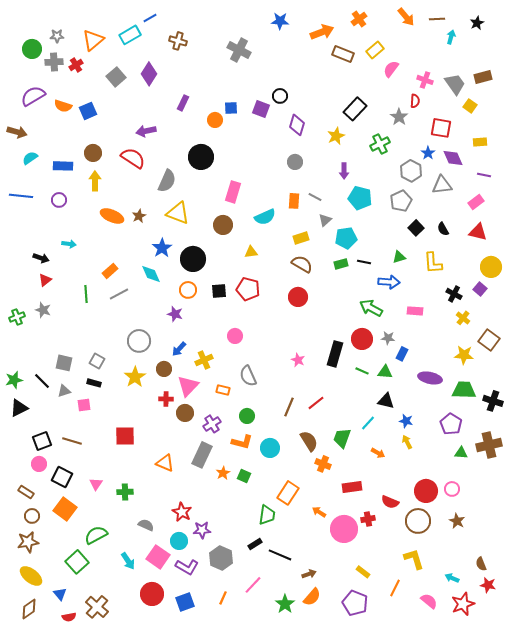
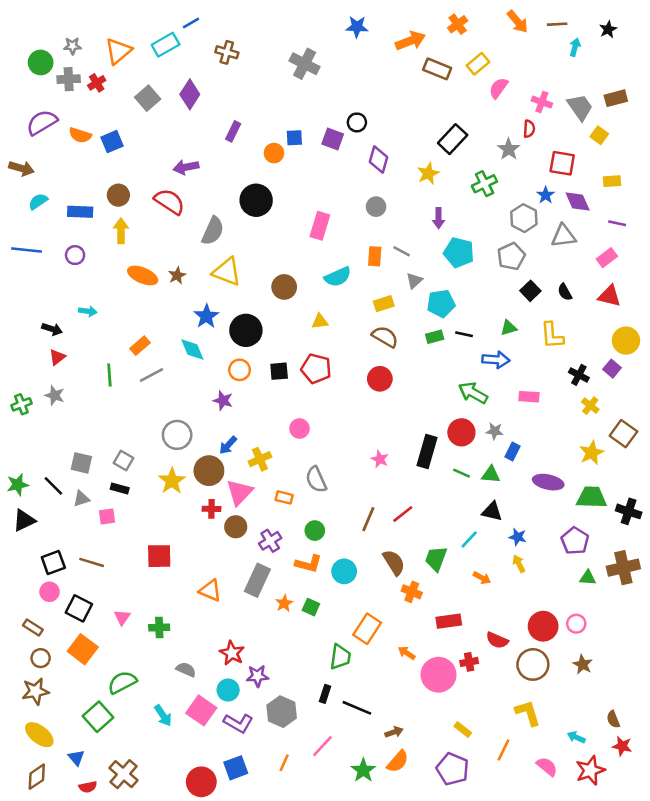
pink rectangle: (233, 192) -> (320, 226), moved
yellow star: (464, 355) -> (592, 453), turned -30
brown circle: (164, 369) -> (209, 471), size x1.5
black rectangle: (255, 544) -> (325, 694), turned -40
red circle: (152, 594) -> (201, 782), moved

